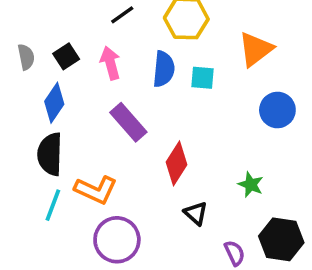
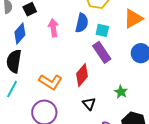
pink arrow: (110, 63) -> (53, 28), moved
purple rectangle: (128, 122) -> (102, 52), moved
orange L-shape: (96, 190) -> (51, 82), moved

